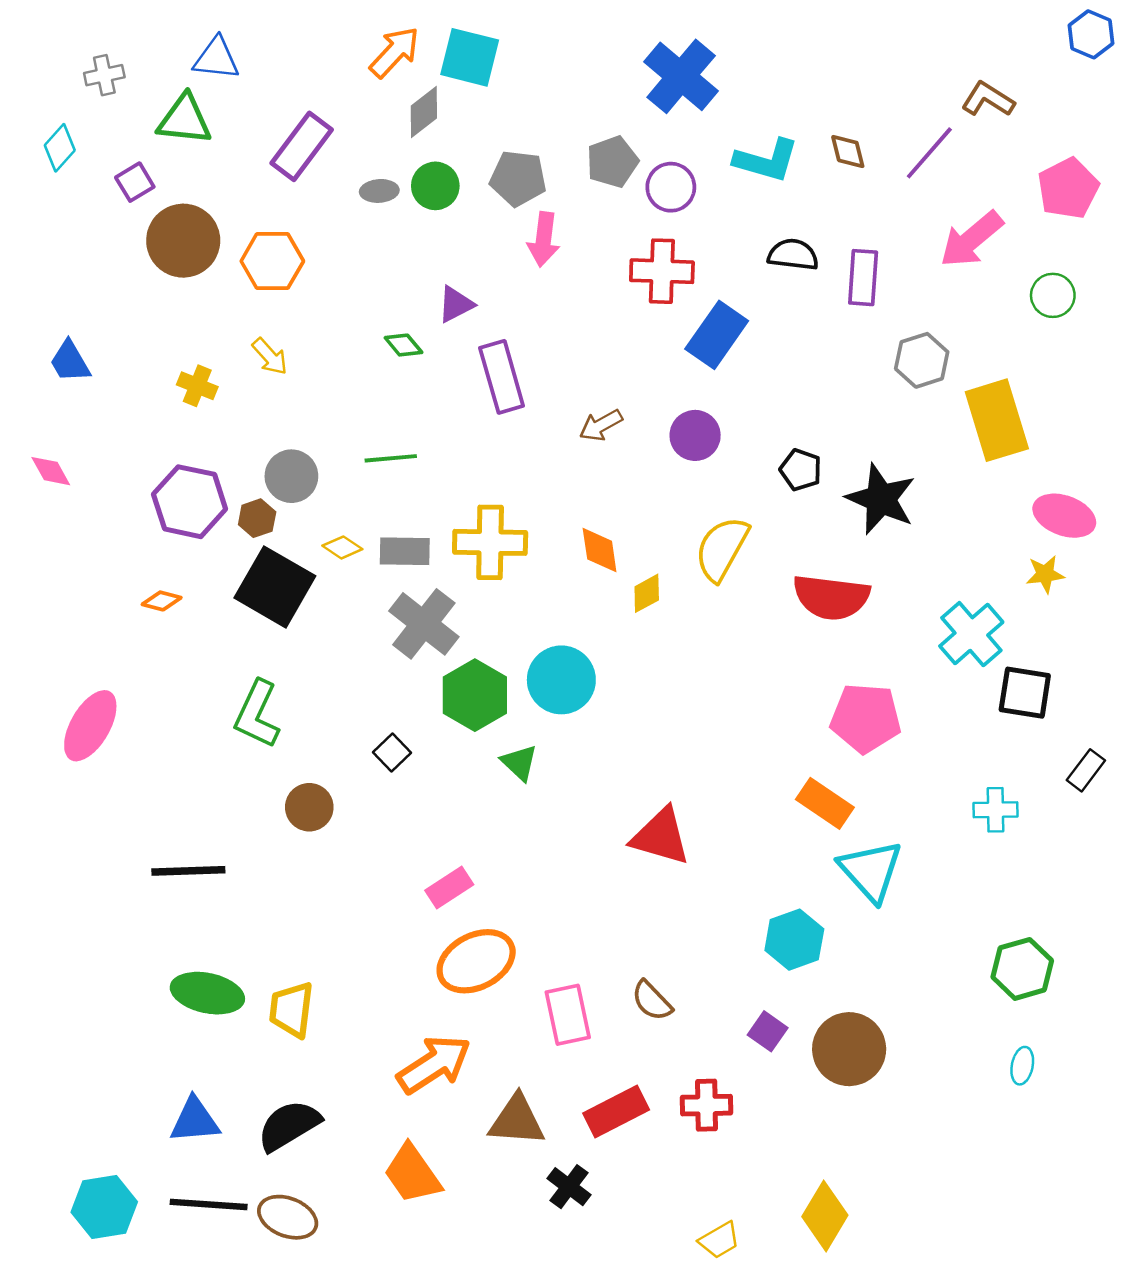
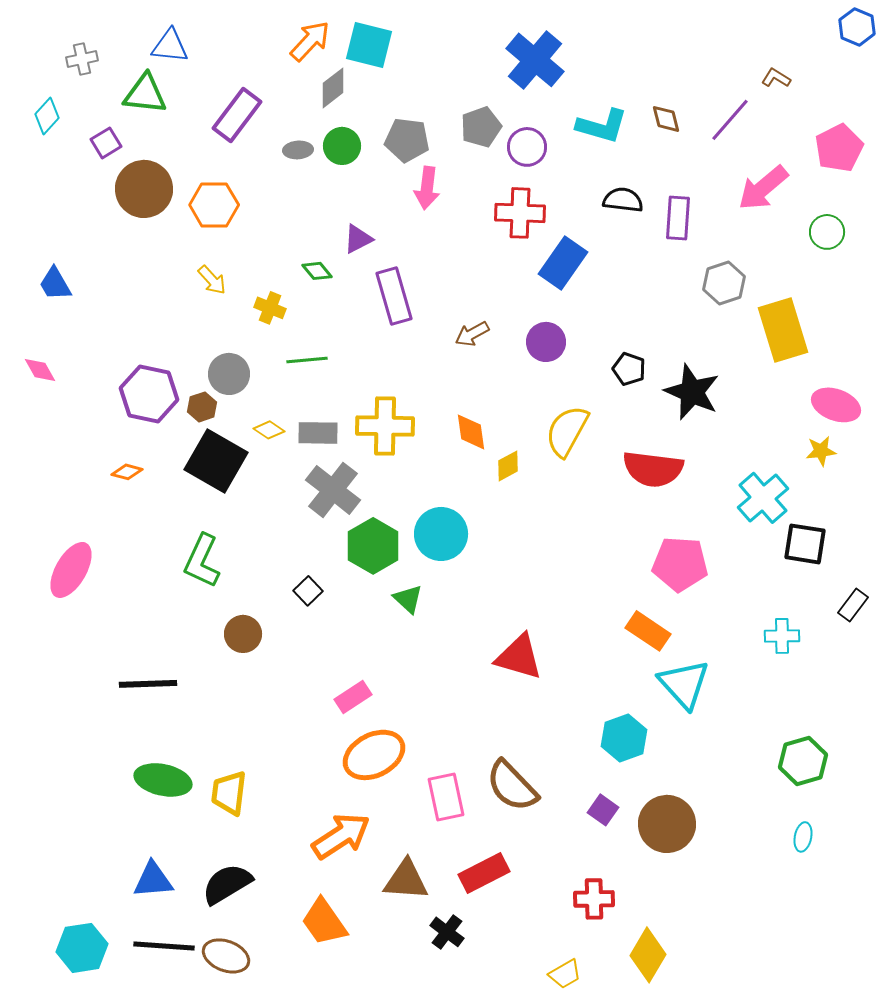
brown L-shape: (988, 99) -> (776, 78), size x0.7
yellow cross: (197, 386) -> (270, 308), moved
brown semicircle: (652, 1001) -> (512, 786), size x1.6
red cross: (707, 1105) -> (594, 899), moved

